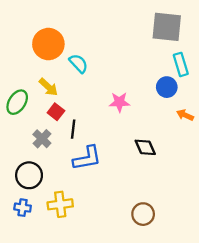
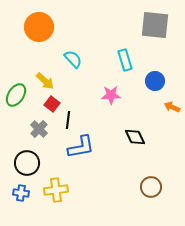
orange circle: (48, 44) -> (39, 27), moved
cyan rectangle: (181, 64) -> (125, 60), moved
brown circle: (143, 214) -> (151, 187), moved

